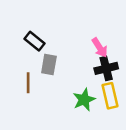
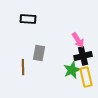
black rectangle: (35, 41) -> (28, 19), moved, turned -35
green star: (84, 100) -> (72, 70), moved

